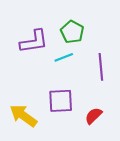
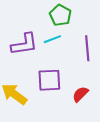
purple L-shape: (34, 41) -> (24, 44), moved

